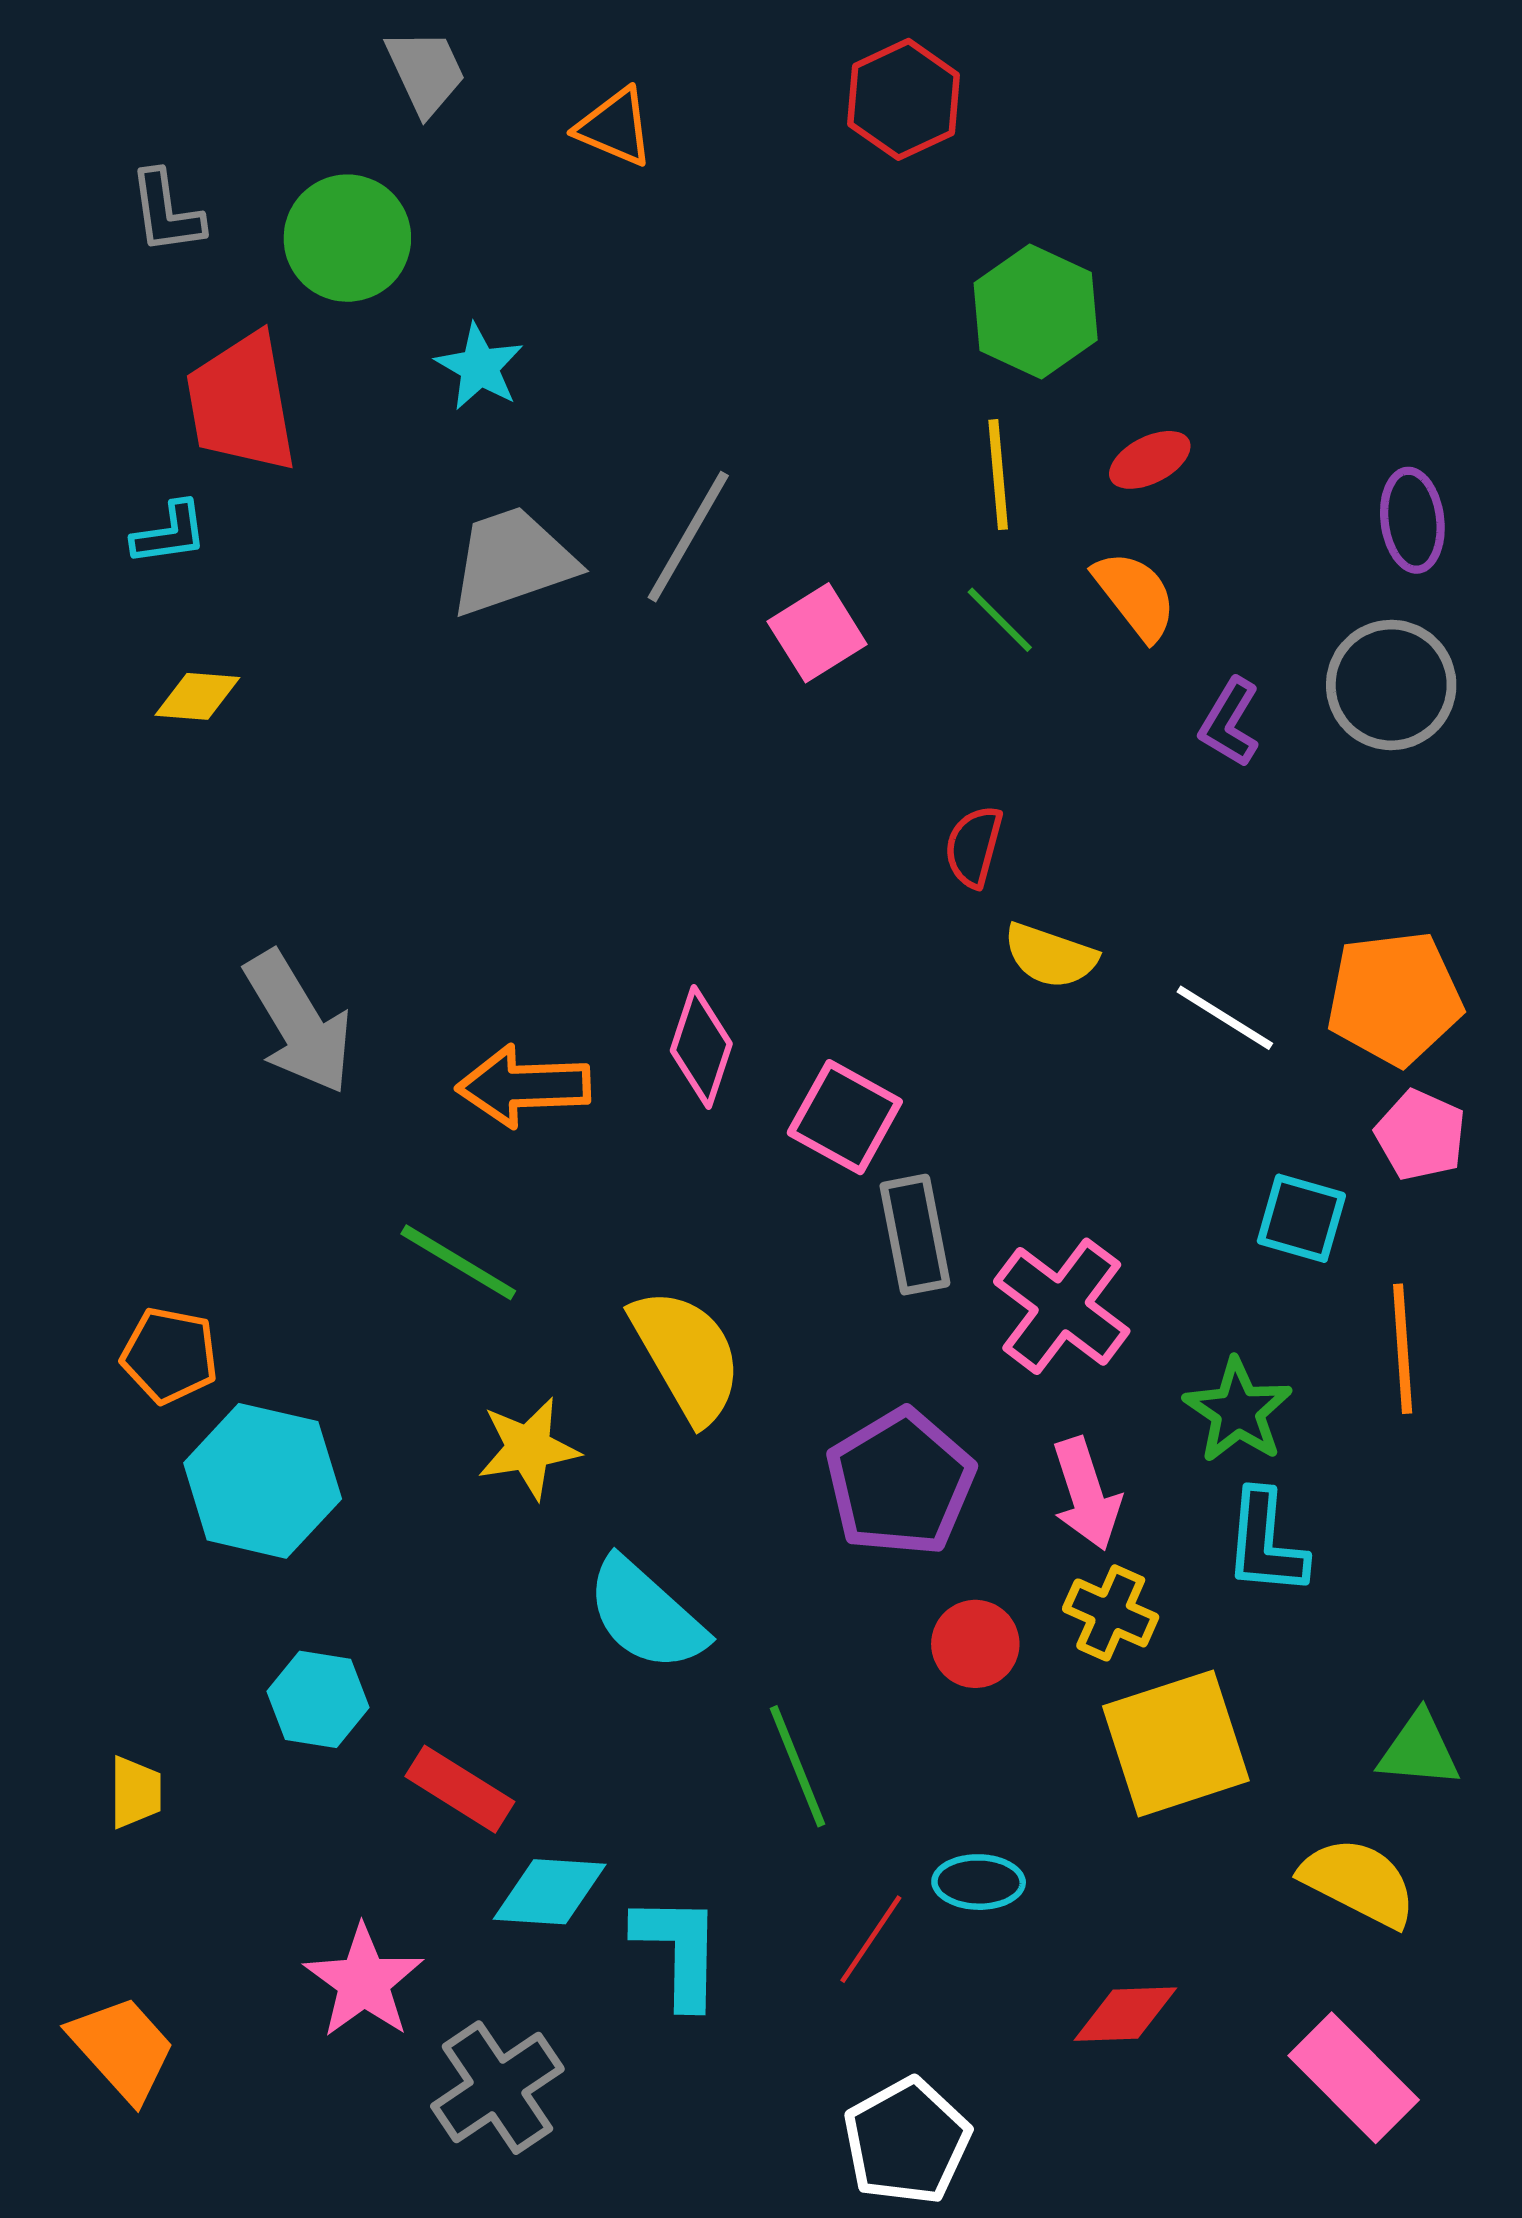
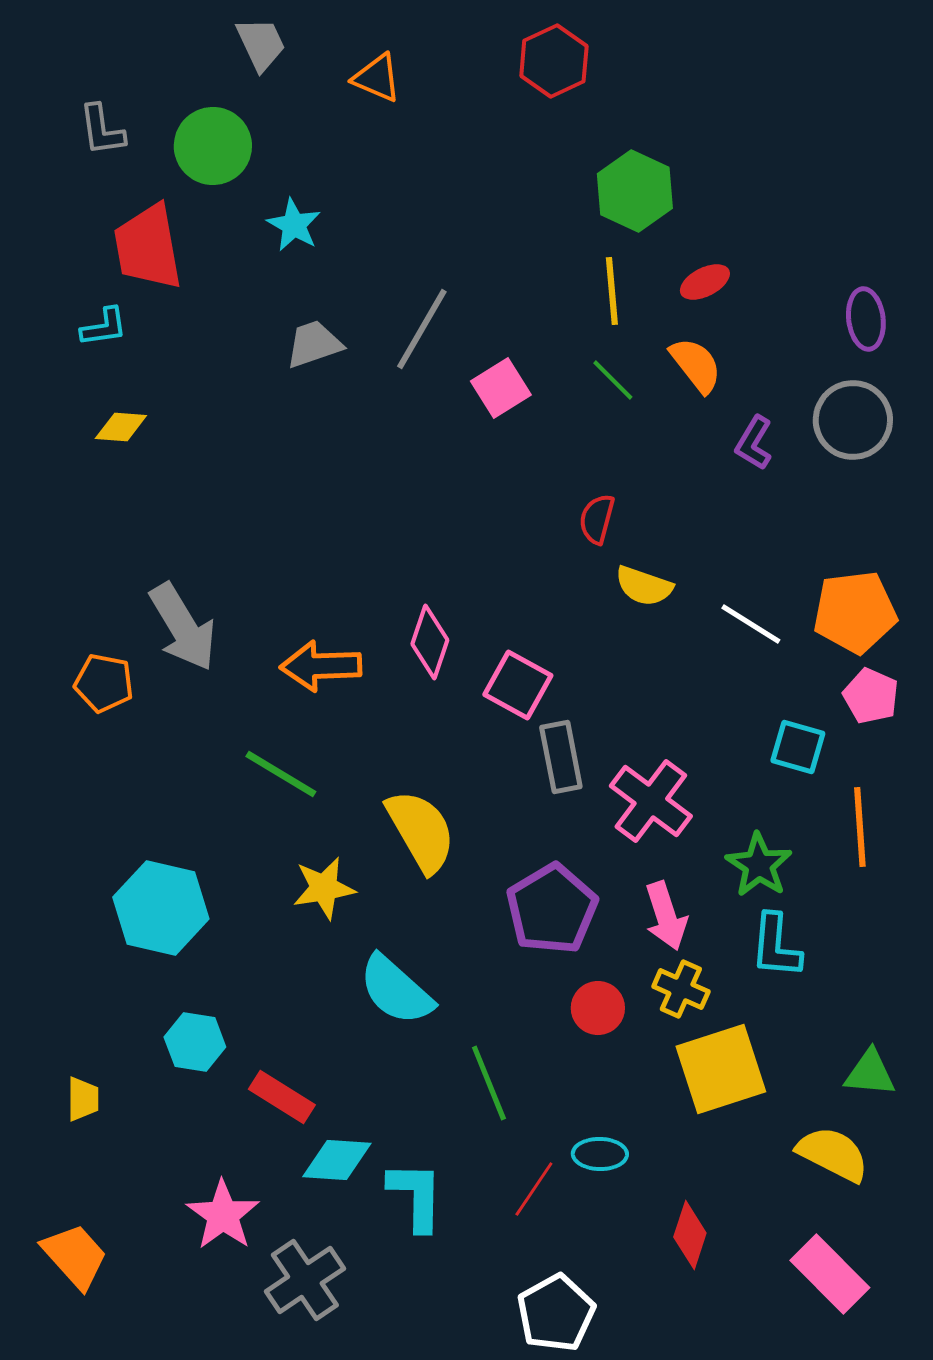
gray trapezoid: (512, 561) -> (314, 344), size x0.7
orange pentagon: (170, 1355) -> (104, 683), moved
red diamond: (1125, 2014) -> (690, 1235), turned -70

